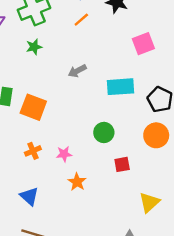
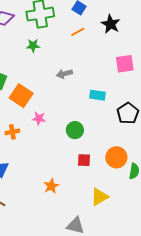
cyan rectangle: (121, 87) -> (97, 95), size x0.7
orange circle: (156, 135) -> (116, 157), moved
pink star: (64, 154) -> (39, 118), moved
orange star: (77, 182) -> (51, 186), moved

